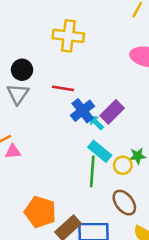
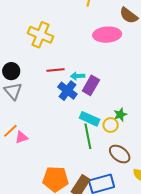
yellow cross: (68, 36) -> (41, 35), turned 30
red line: (63, 88) -> (55, 70), moved
cyan arrow: (96, 122) -> (78, 76), moved, turned -32

